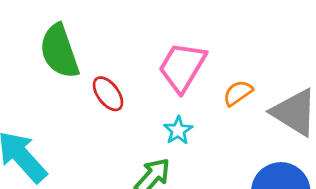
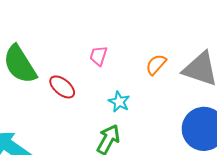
pink trapezoid: (182, 67) -> (98, 56), moved, size x0.5

